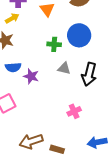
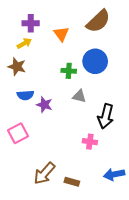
black arrow: (89, 74) -> (106, 116), moved
pink cross: (74, 111) -> (90, 142), turned 32
brown arrow: (31, 141) -> (44, 173), turned -30

